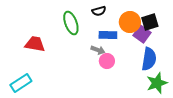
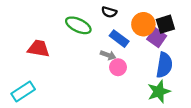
black semicircle: (99, 11) -> (109, 12), turned 32
green ellipse: (71, 23) -> (78, 25), turned -45
blue rectangle: (108, 35) -> (119, 39), turned 36
green star: (157, 83) -> (159, 91), moved

